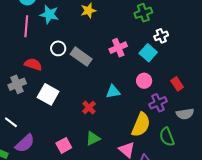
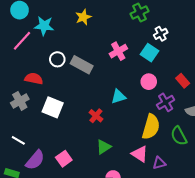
pink line: (26, 26) -> (22, 41), turned 45
pink square: (64, 145) -> (64, 159), moved

